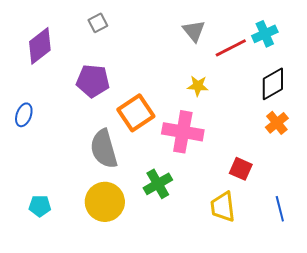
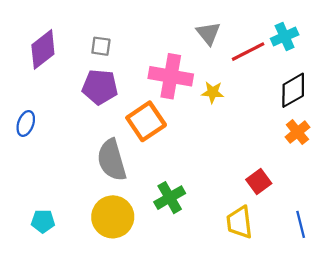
gray square: (98, 23) -> (101, 46), moved, turned 36
pink cross: (183, 132) -> (171, 76), moved
red square: (241, 169) -> (259, 181), turned 30

